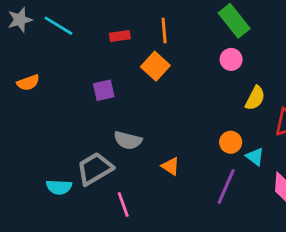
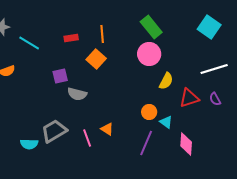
cyan line: (58, 26) -> (29, 43), moved
pink circle: (231, 59) -> (149, 54), size x1.5
gray semicircle: (128, 140) -> (77, 94), moved
pink line: (123, 205) -> (87, 138), moved

